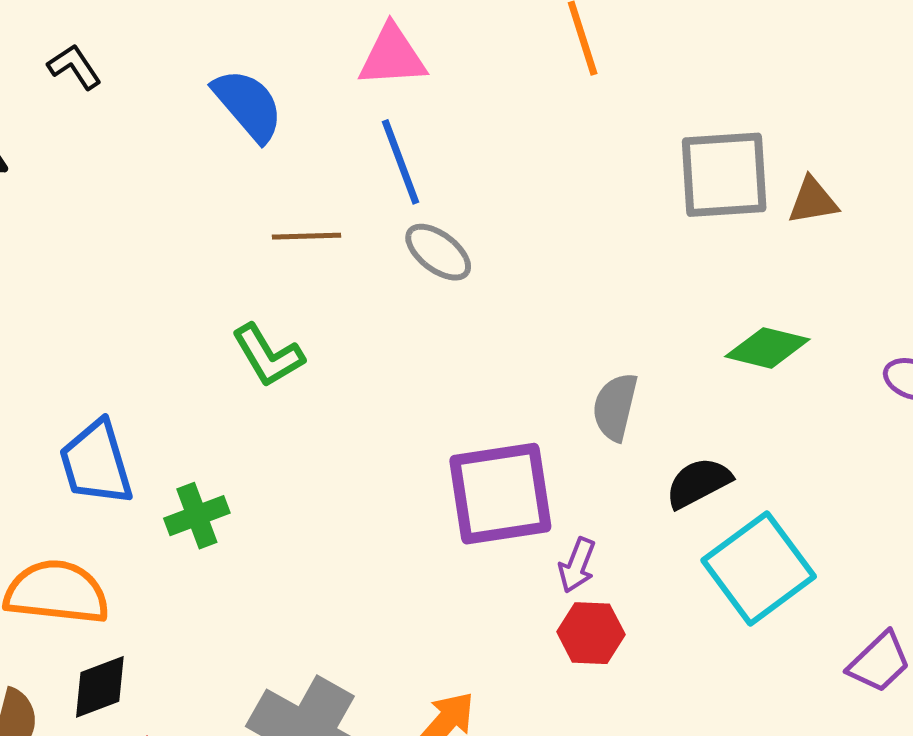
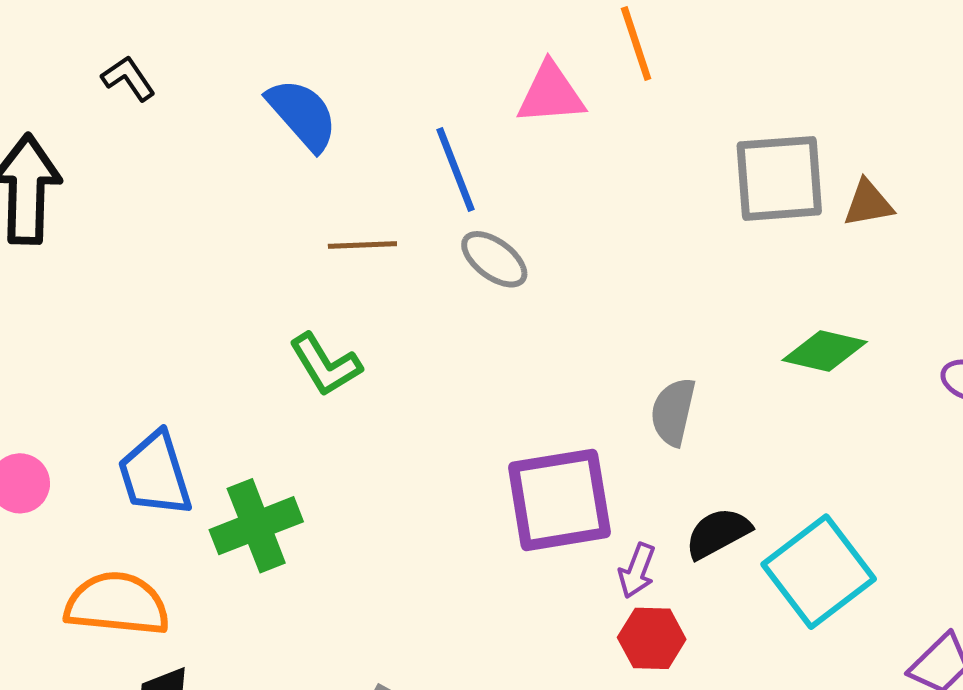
pink triangle: (392, 56) -> (551, 94), moved
black semicircle: (698, 483) -> (718, 533), moved
green cross: (197, 516) -> (256, 526), size x1.4

